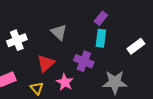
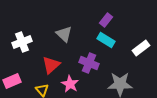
cyan rectangle: (101, 38) -> (106, 40), turned -66

